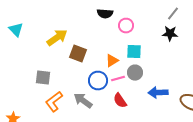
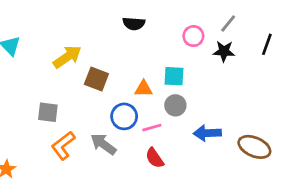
pink circle: (126, 26) -> (193, 36), moved
orange triangle: (112, 61) -> (144, 89), turned 32
pink line: (118, 79) -> (152, 128), moved
red semicircle: (120, 101) -> (155, 158), moved

